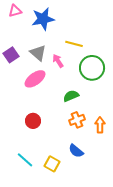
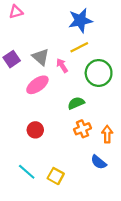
blue star: (43, 19) -> (80, 20), moved
yellow line: (74, 44) -> (79, 47), turned -42
blue semicircle: (76, 151) -> (99, 162), moved

